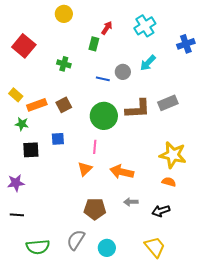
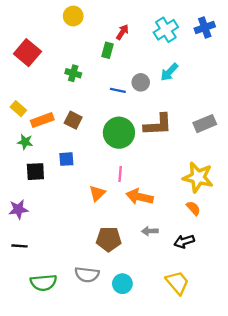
blue cross: (186, 44) -> (205, 27), moved
gray rectangle: (168, 103) -> (205, 124), moved
brown square: (64, 105) -> (73, 120), turned -35
pink line: (95, 147) -> (120, 174), moved
orange semicircle: (169, 182) -> (193, 208), turned 32
gray semicircle: (76, 240) -> (87, 275), turned -115

